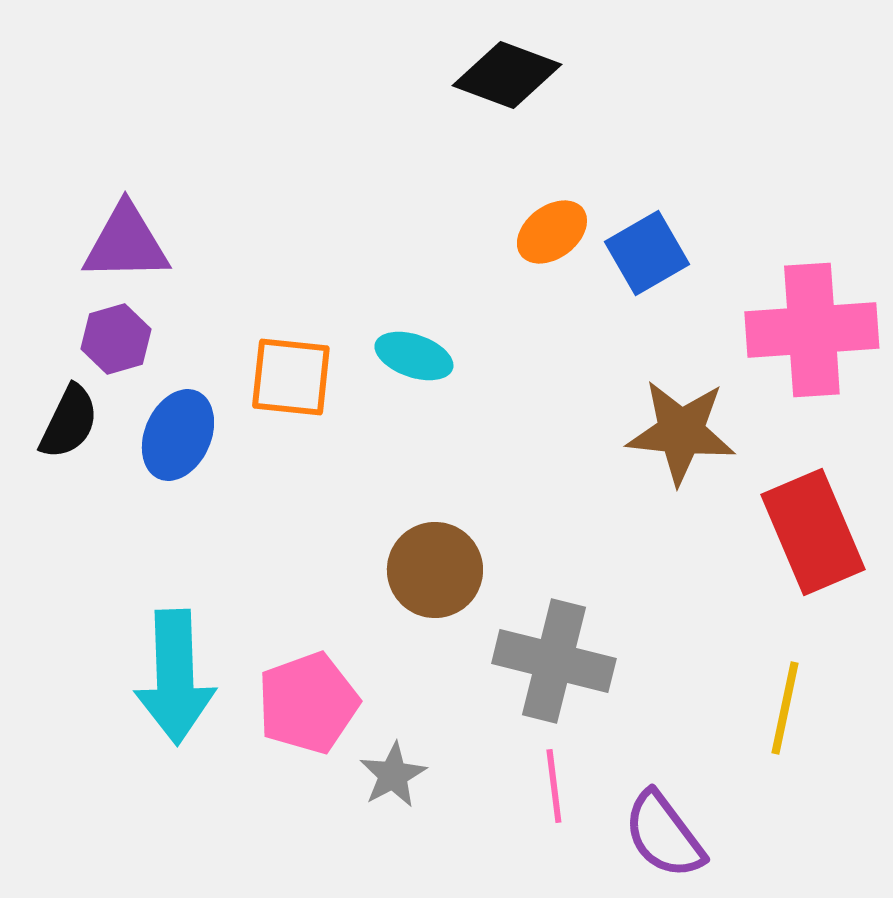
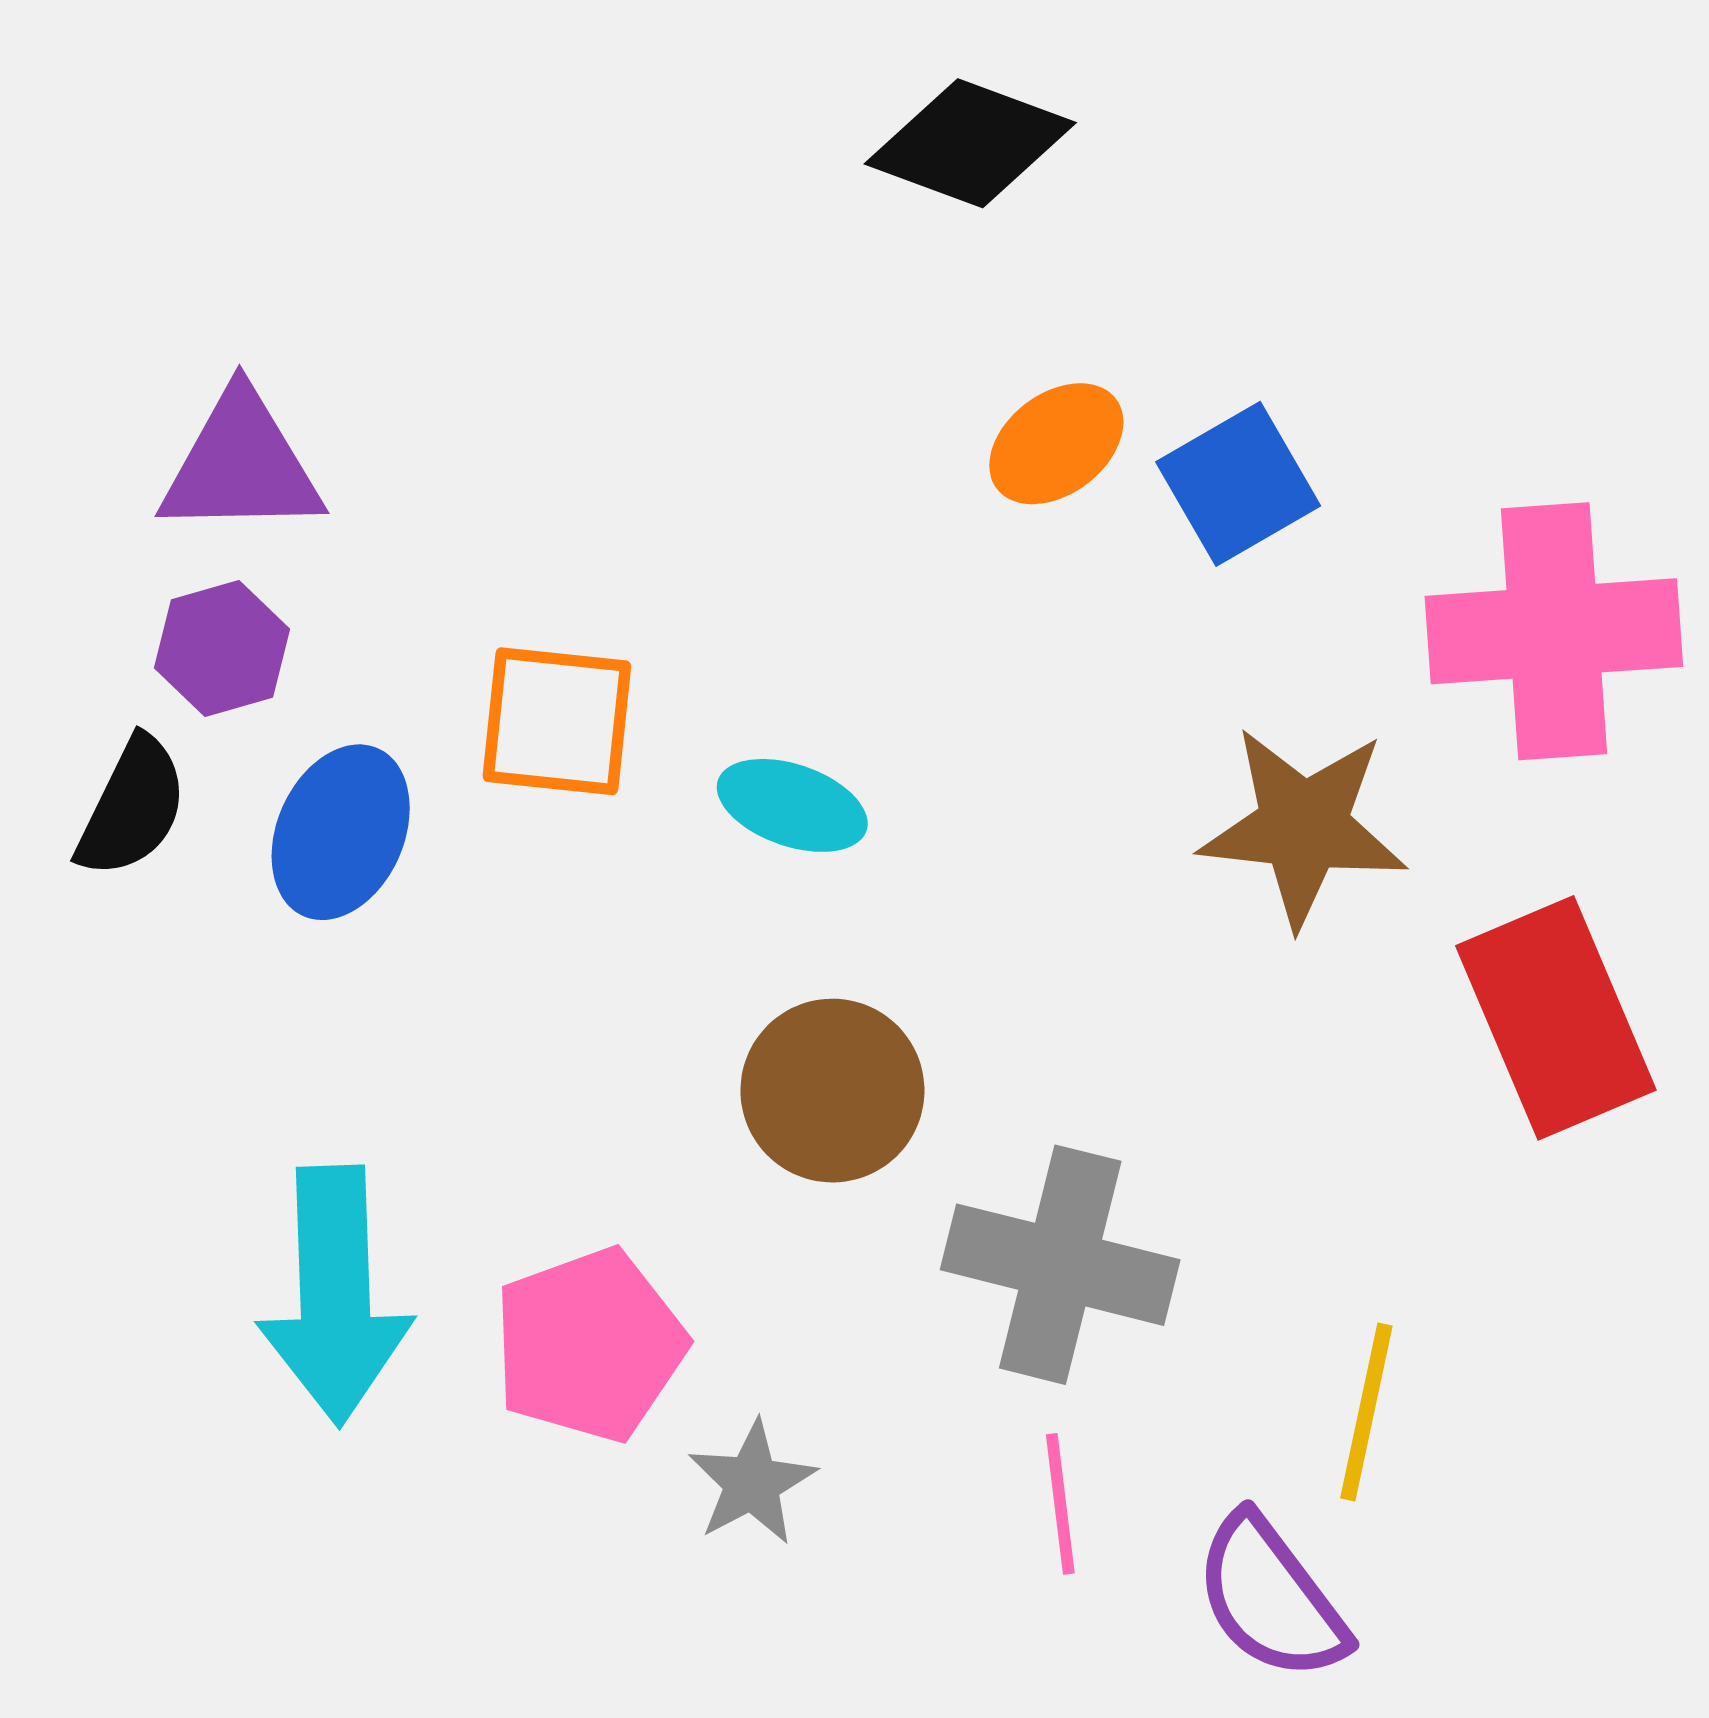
cyan ellipse: (414, 356) -> (792, 805), moved
yellow line: (785, 708) -> (1366, 1412), moved

